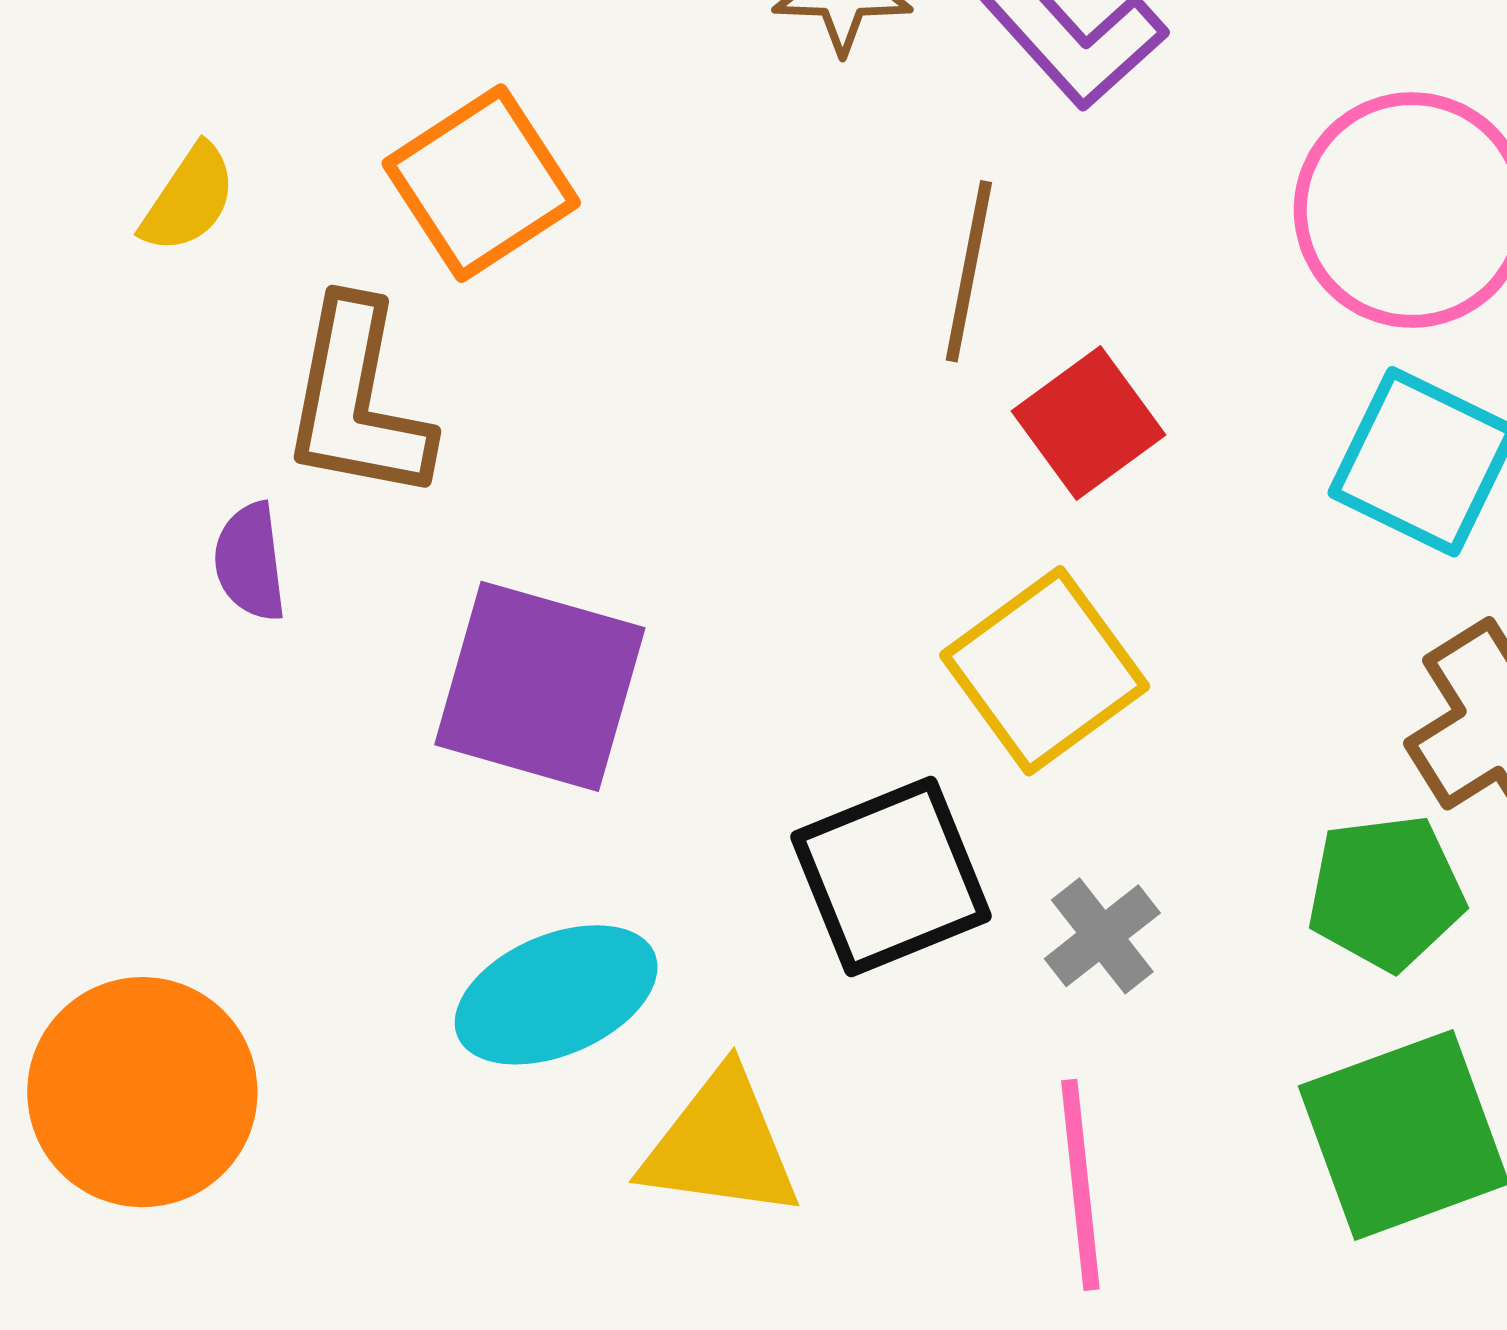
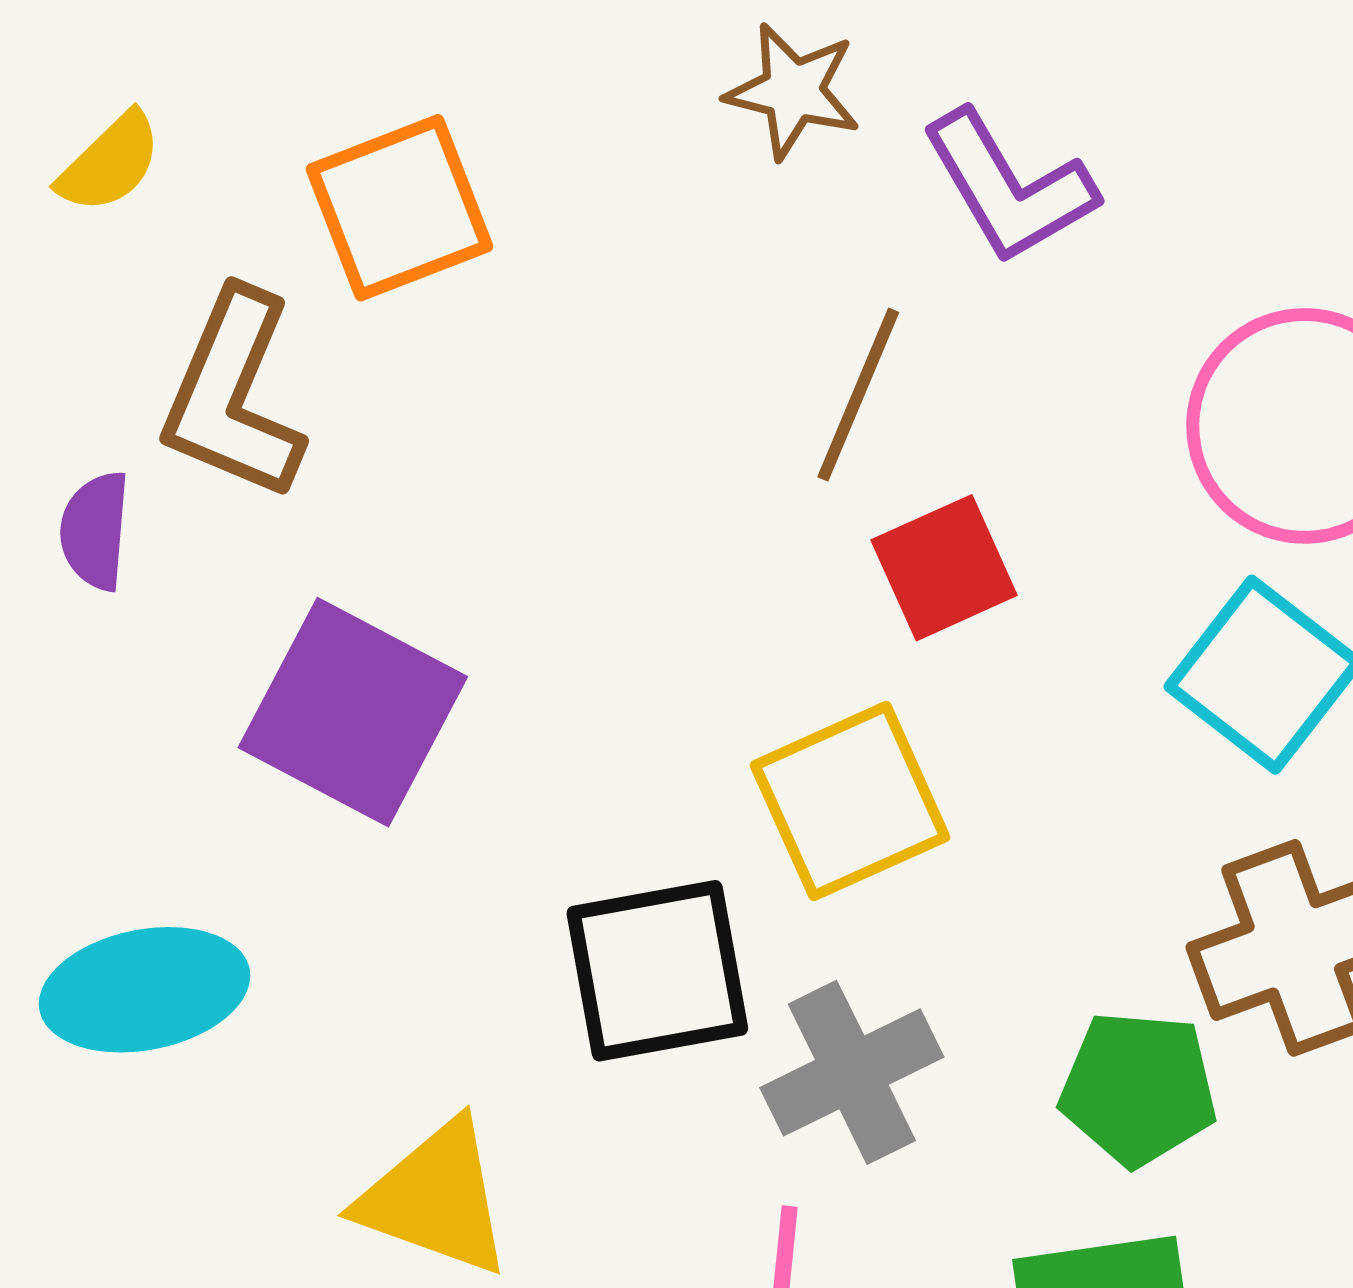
gray cross: (1102, 936) -> (852, 1072), size x1.5
cyan ellipse: (556, 995) -> (145, 990), moved

